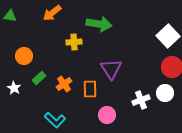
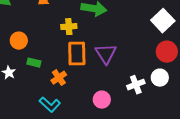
green rectangle: (39, 78) -> (34, 63), turned 56
orange cross: (64, 84) -> (59, 78), moved
orange rectangle: (90, 89) -> (77, 54), moved, size x1.4

